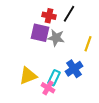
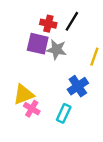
cyan rectangle: (54, 78) -> (64, 113), moved
pink cross: (48, 88) -> (32, 109), moved

